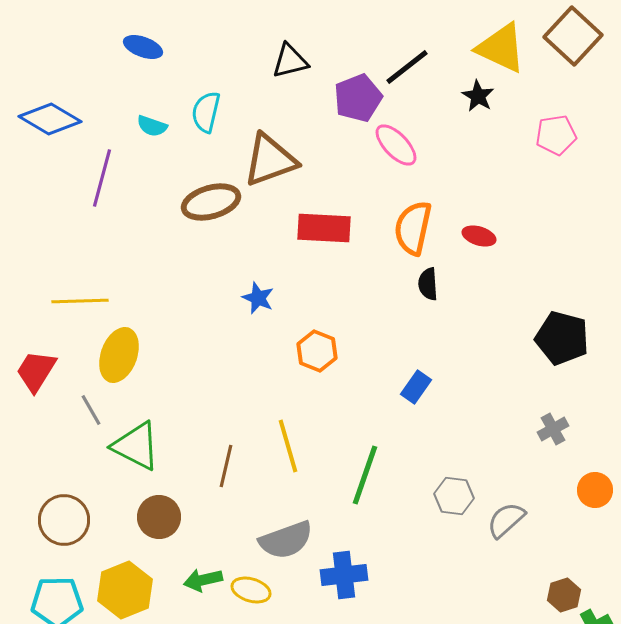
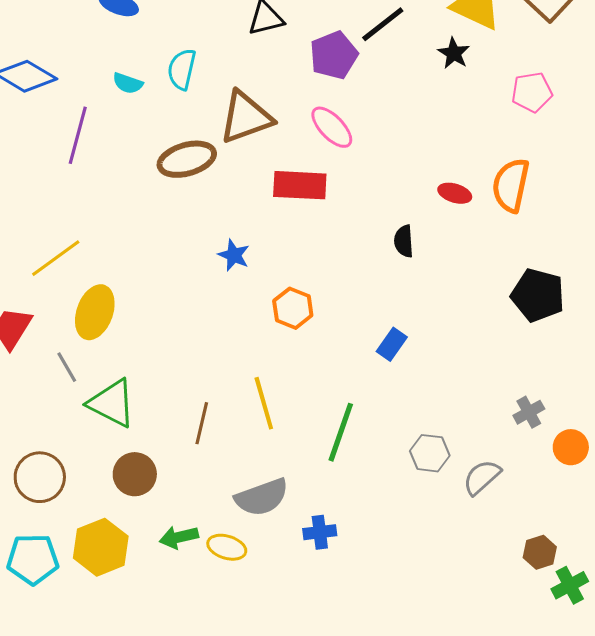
pink ellipse: (396, 145) -> (332, 127), moved
orange semicircle: (413, 228) -> (511, 185), moved
yellow line: (80, 301) -> (56, 258), turned -34
gray cross: (553, 429) -> (529, 412), moved
blue cross: (344, 575) -> (320, 532), size x0.7

